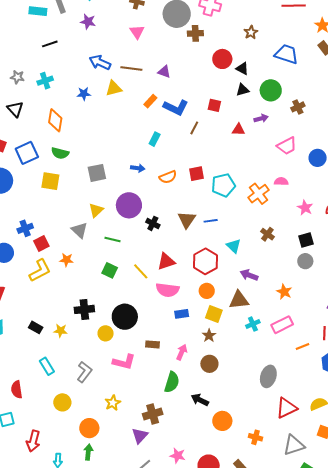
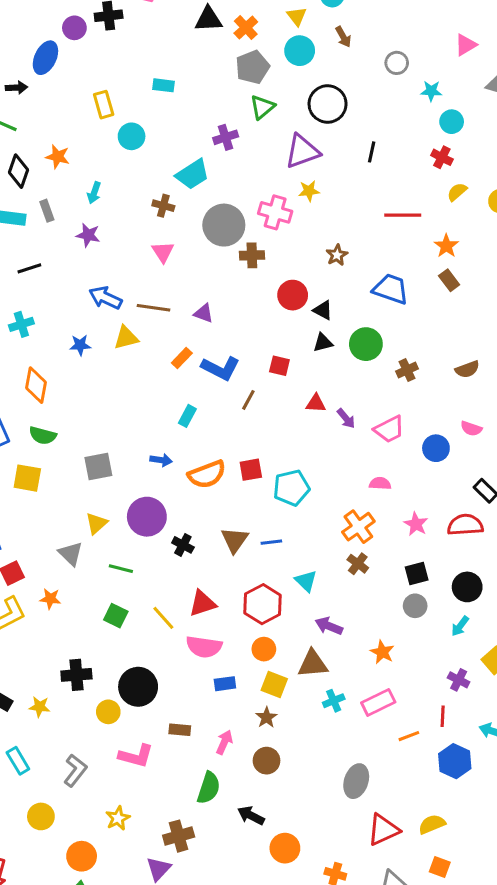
purple arrow: (261, 118) -> (346, 418), moved, turned 64
orange semicircle: (168, 177) -> (207, 474), size x1.4
orange cross: (258, 194) -> (358, 527), moved

